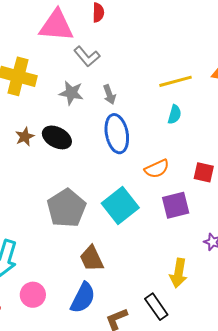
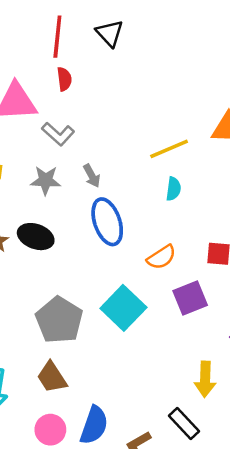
brown trapezoid: (92, 259) -> (52, 377), moved
pink circle: (33, 295) -> (50, 430), moved

